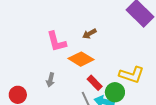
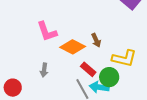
brown arrow: (89, 34) -> (96, 40), moved, turned -80

